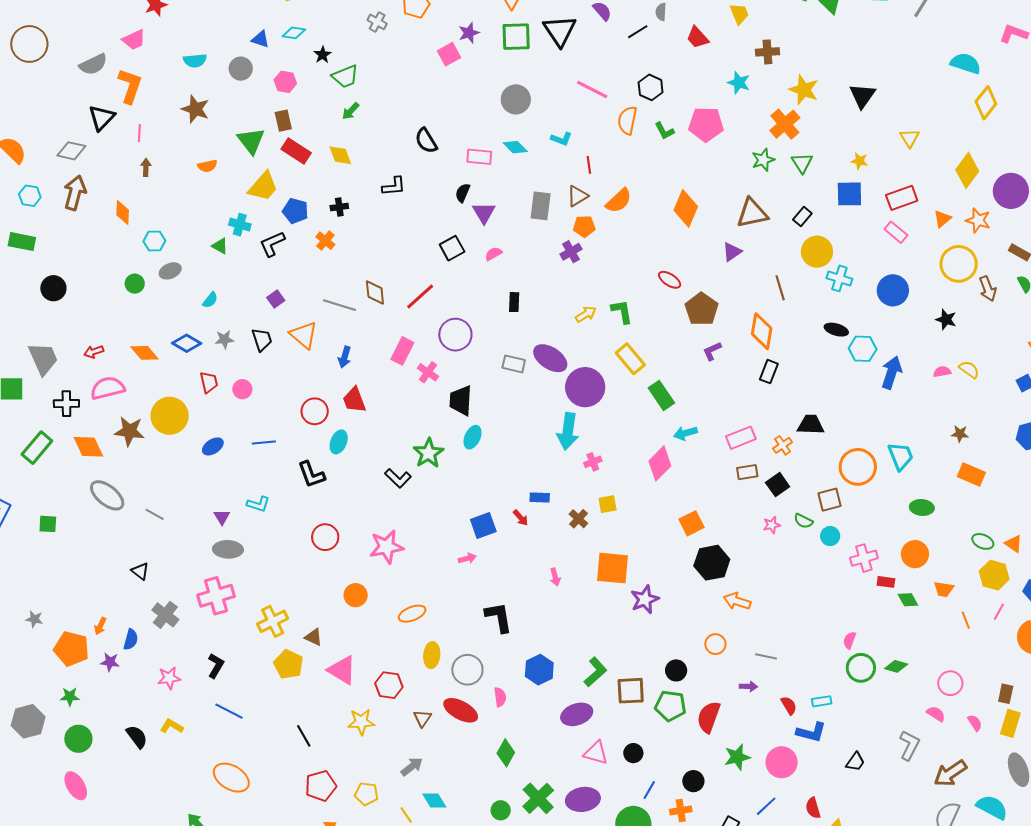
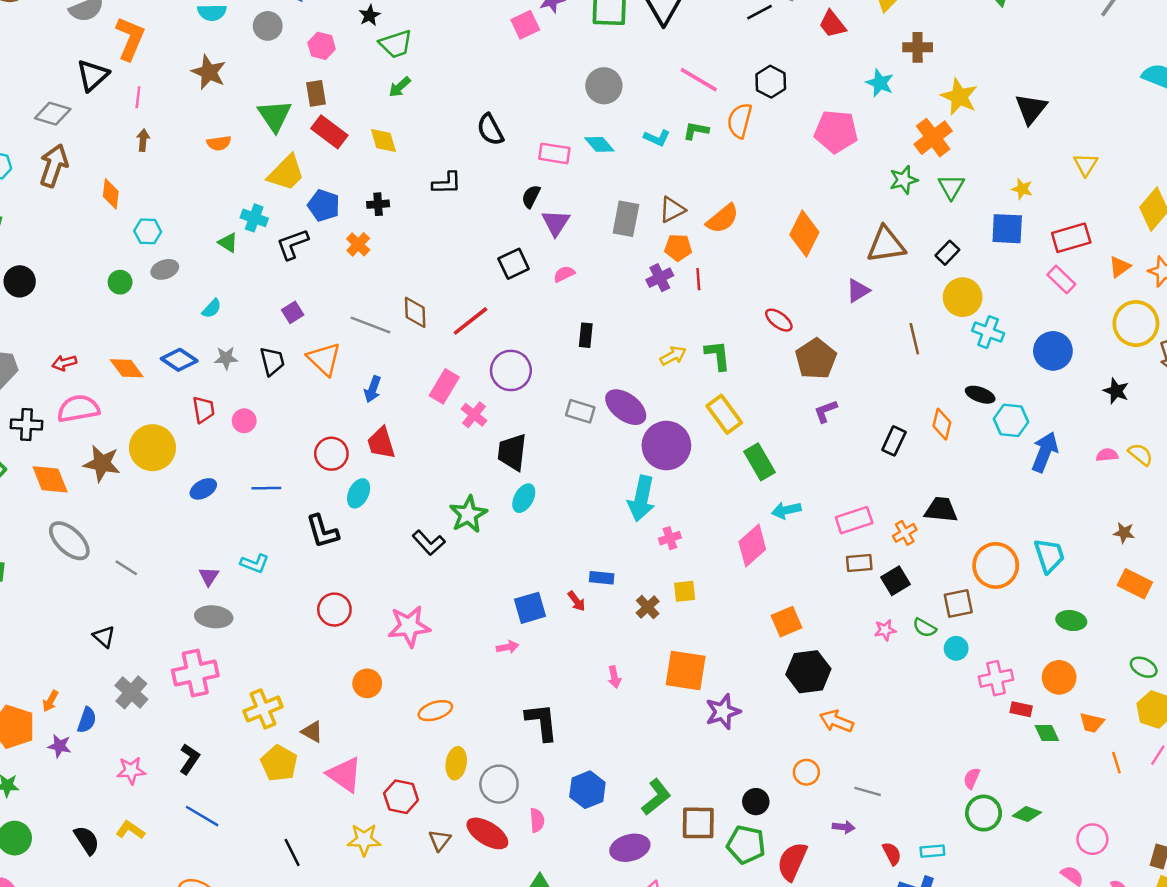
green L-shape: (664, 131) -> (696, 131), moved, turned 125
red line: (589, 165) -> (698, 279), moved
orange diamond: (762, 331) -> (942, 424), moved, size x0.7

